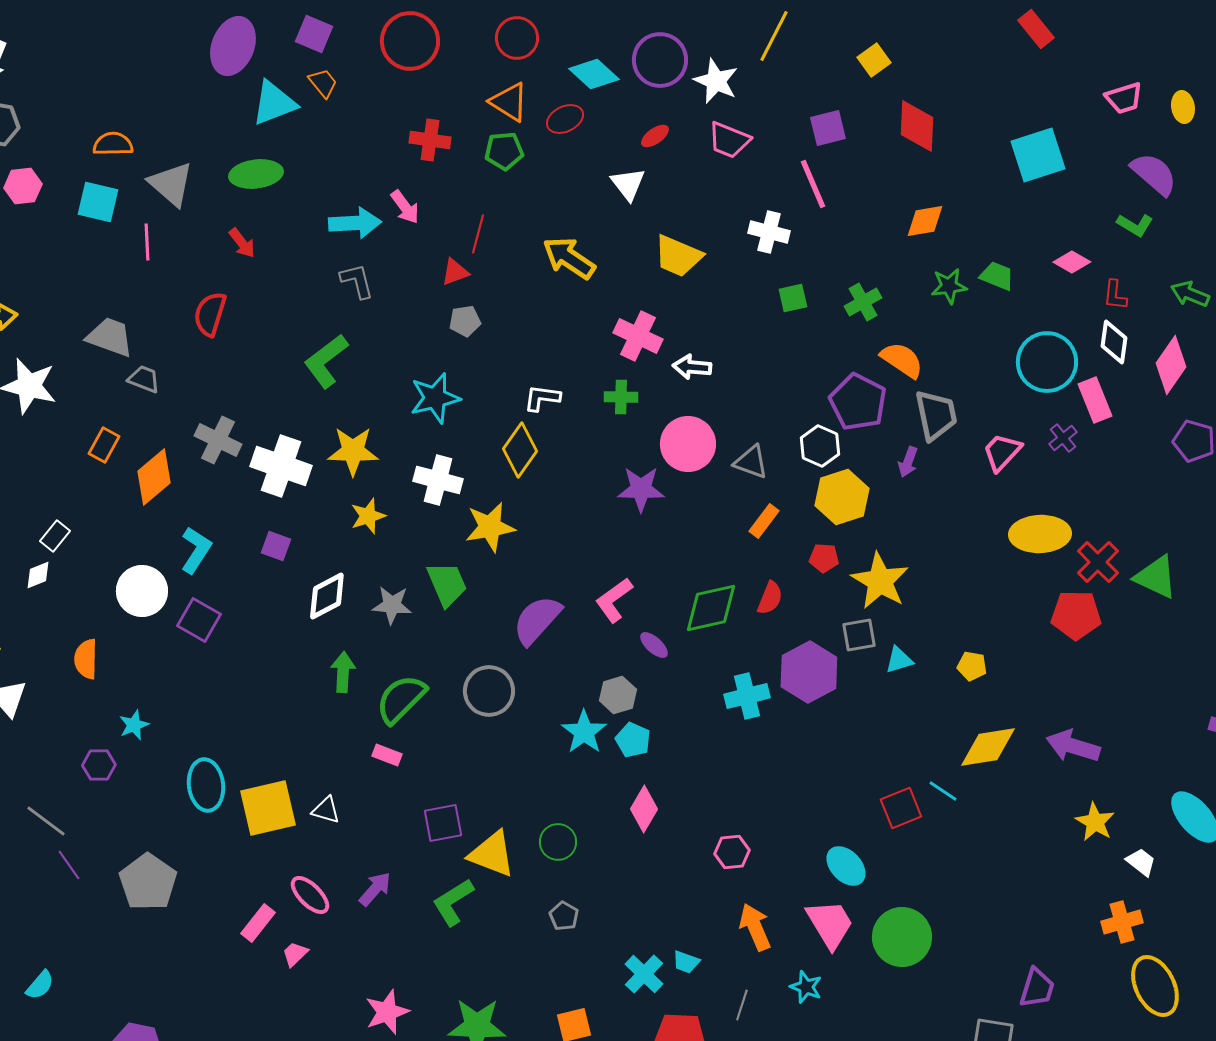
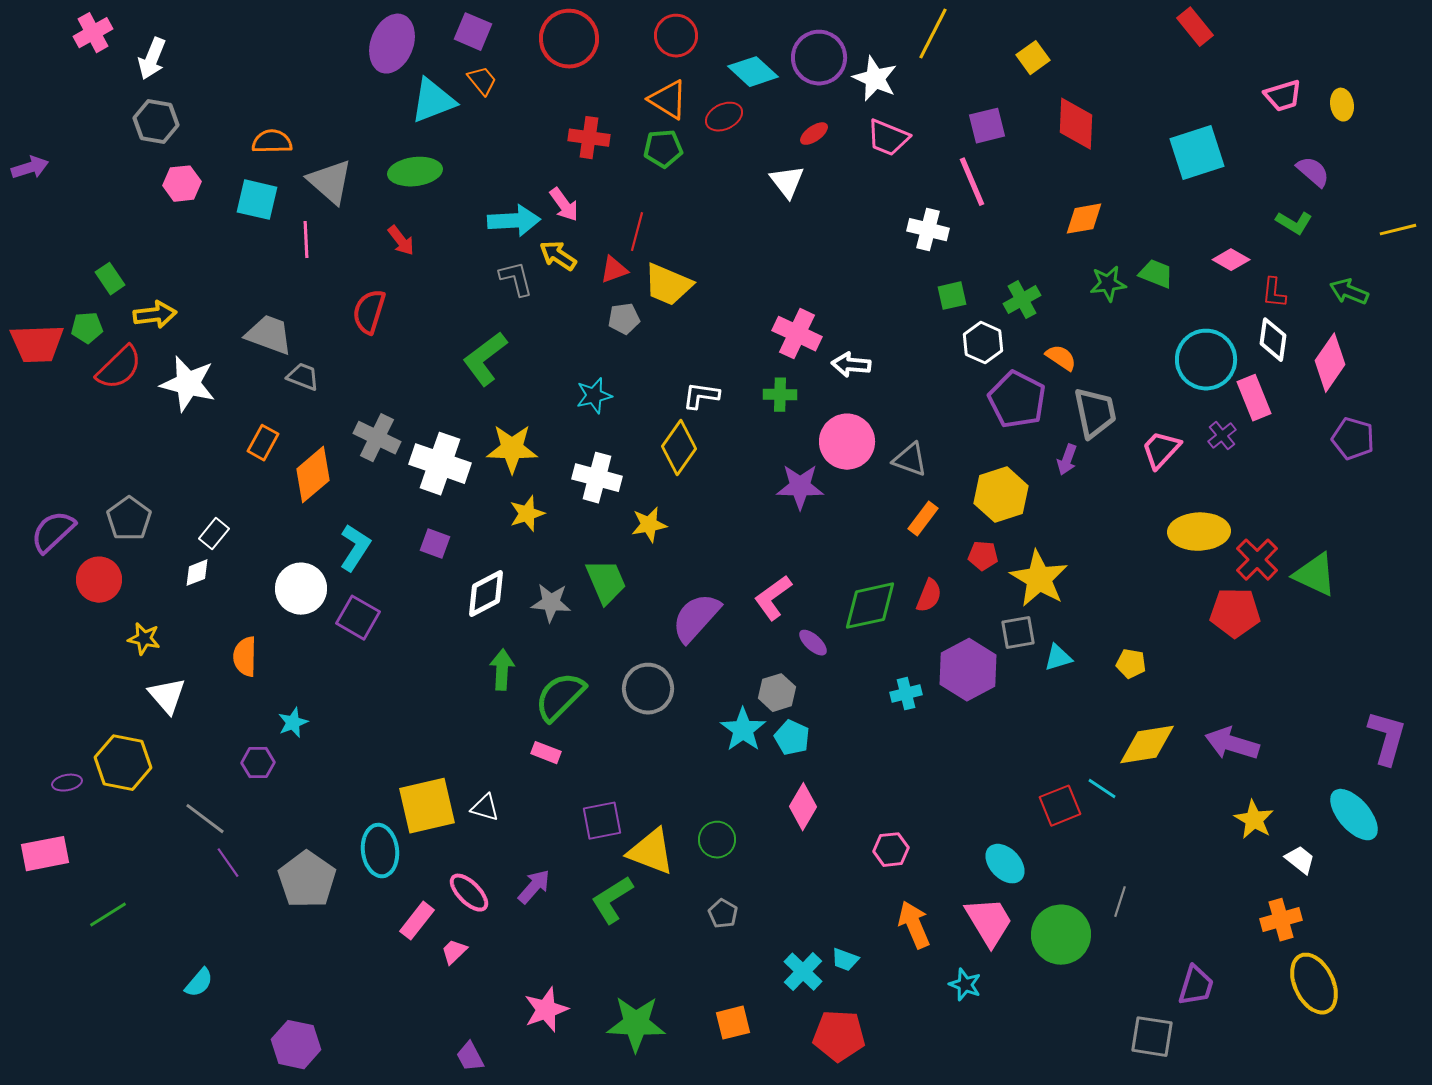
purple semicircle: (1154, 174) -> (1313, 172), size x0.7
yellow trapezoid: (678, 256) -> (668, 285), moved
yellow arrow: (569, 258) -> (558, 256), moved, size x0.7
orange semicircle: (902, 360) -> (1061, 358), size x0.7
cyan star: (435, 398) -> (594, 396), size x0.7
white hexagon: (820, 446) -> (983, 343), moved
yellow star: (490, 527) -> (649, 525), size x0.7
cyan cross: (747, 696) -> (906, 694), size x0.7
cyan ellipse: (206, 785) -> (380, 851), moved
gray line: (742, 1005) -> (1120, 902), moved

